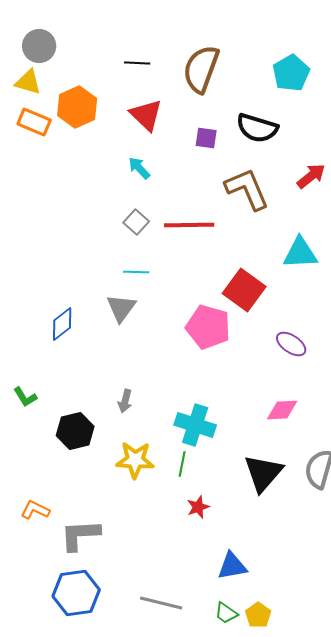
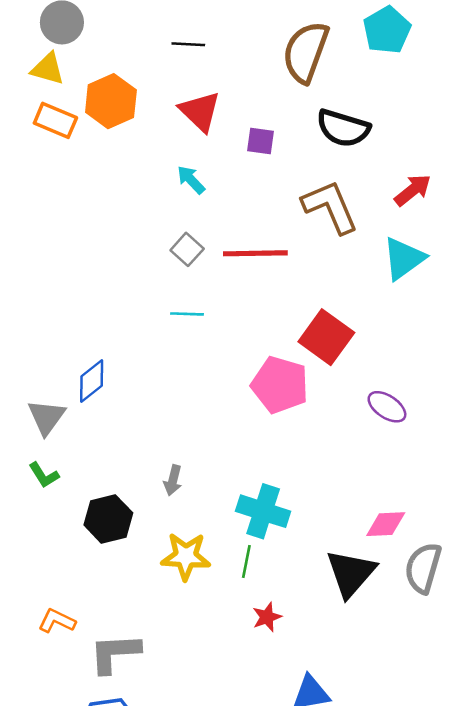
brown semicircle: (201, 69) -> (306, 52), moved
cyan pentagon: (291, 73) -> (387, 30), moved
purple square: (206, 138) -> (261, 141), moved
cyan triangle: (300, 253) -> (404, 258), moved, turned -33
gray triangle: (121, 308) -> (46, 417), moved
pink diamond: (282, 410) -> (386, 524), moved

